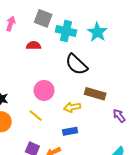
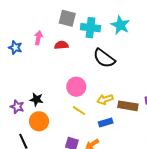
pink arrow: (11, 24) -> (38, 38), moved
brown rectangle: (95, 94) -> (128, 106), moved
yellow line: (36, 116) -> (79, 111), moved

